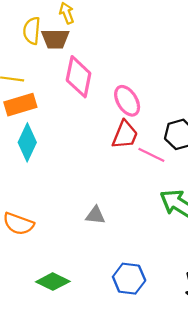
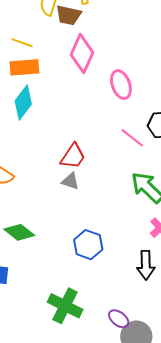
red trapezoid: (125, 135) -> (73, 156), moved

